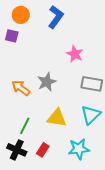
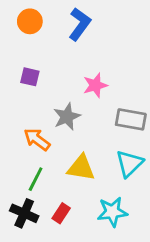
purple square: (12, 36) -> (30, 77), moved
pink star: (75, 54) -> (95, 85), moved, turned 30
orange arrow: (21, 88) -> (37, 139), moved

